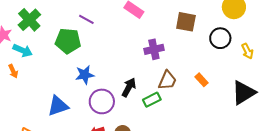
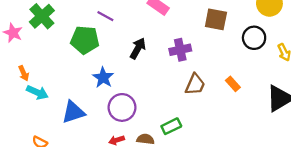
cyan arrow: (23, 50) -> (37, 92), moved
blue star: (85, 75) -> (103, 78), turned -30
black arrow: (129, 87) -> (138, 48), moved
green rectangle: (152, 100) -> (171, 126), moved

